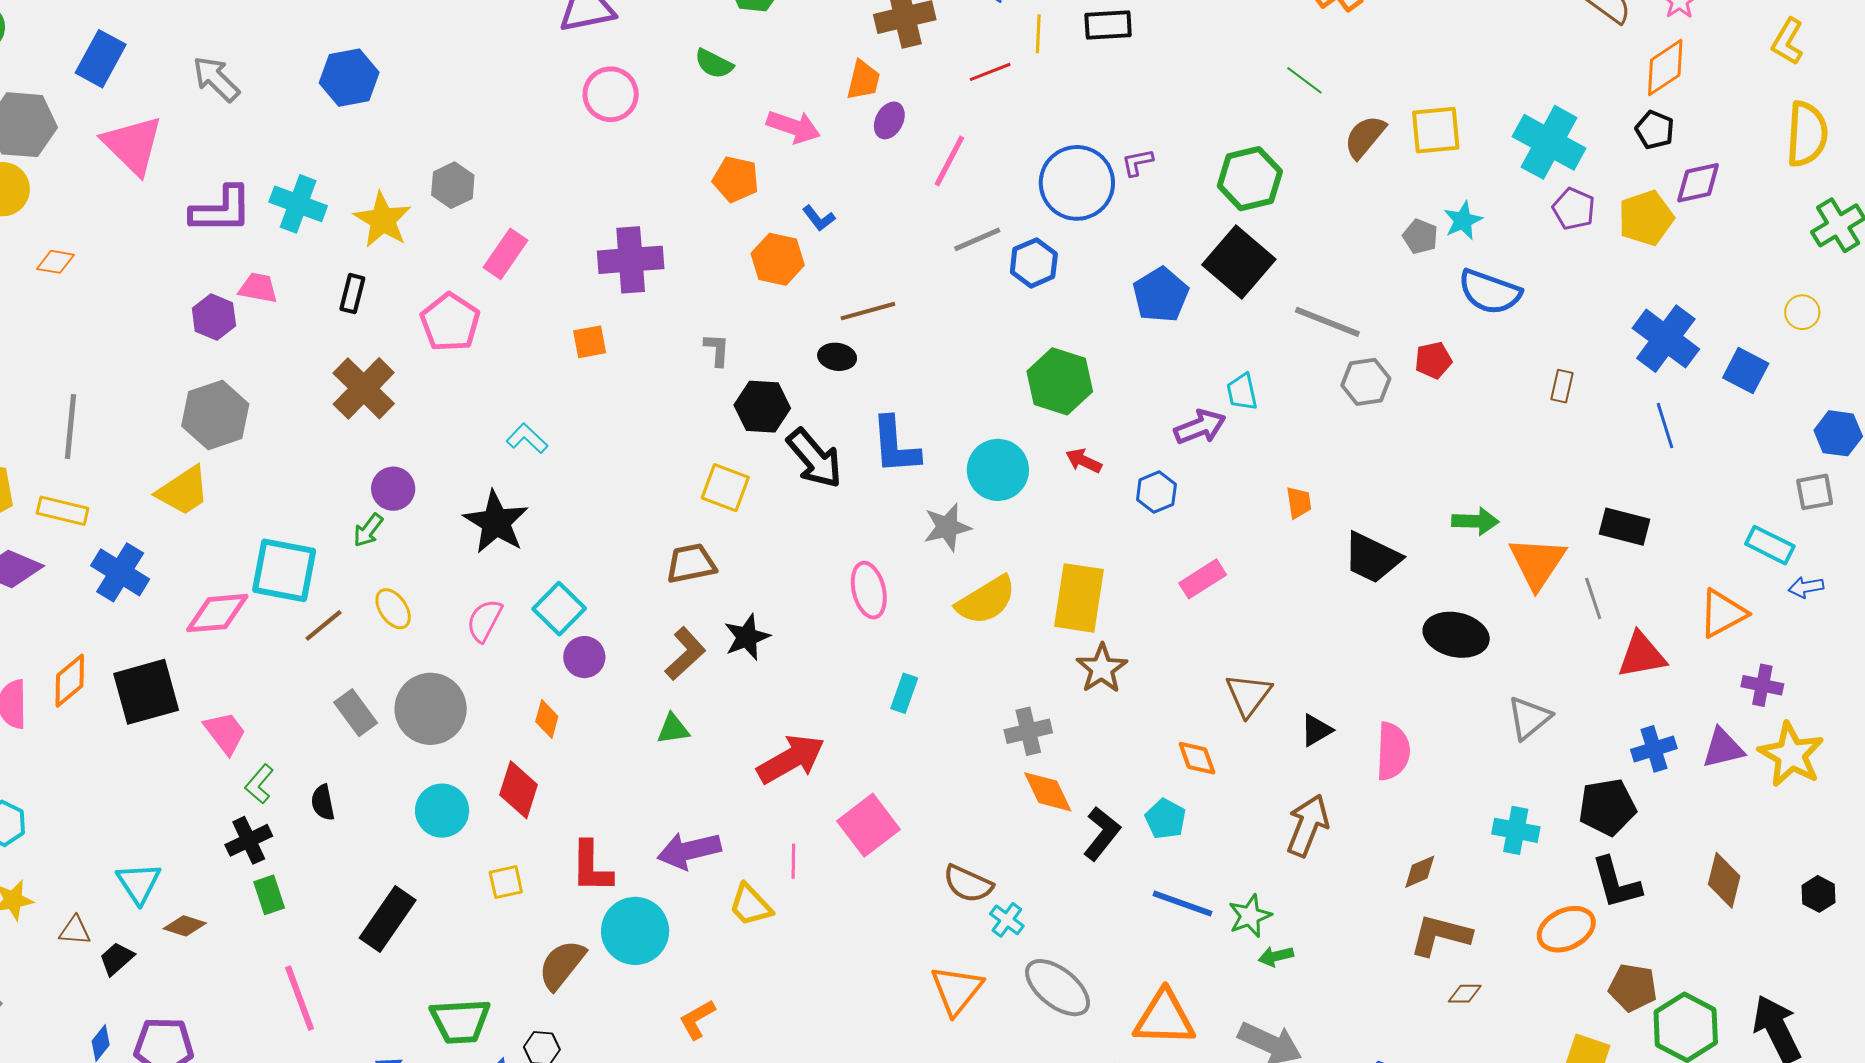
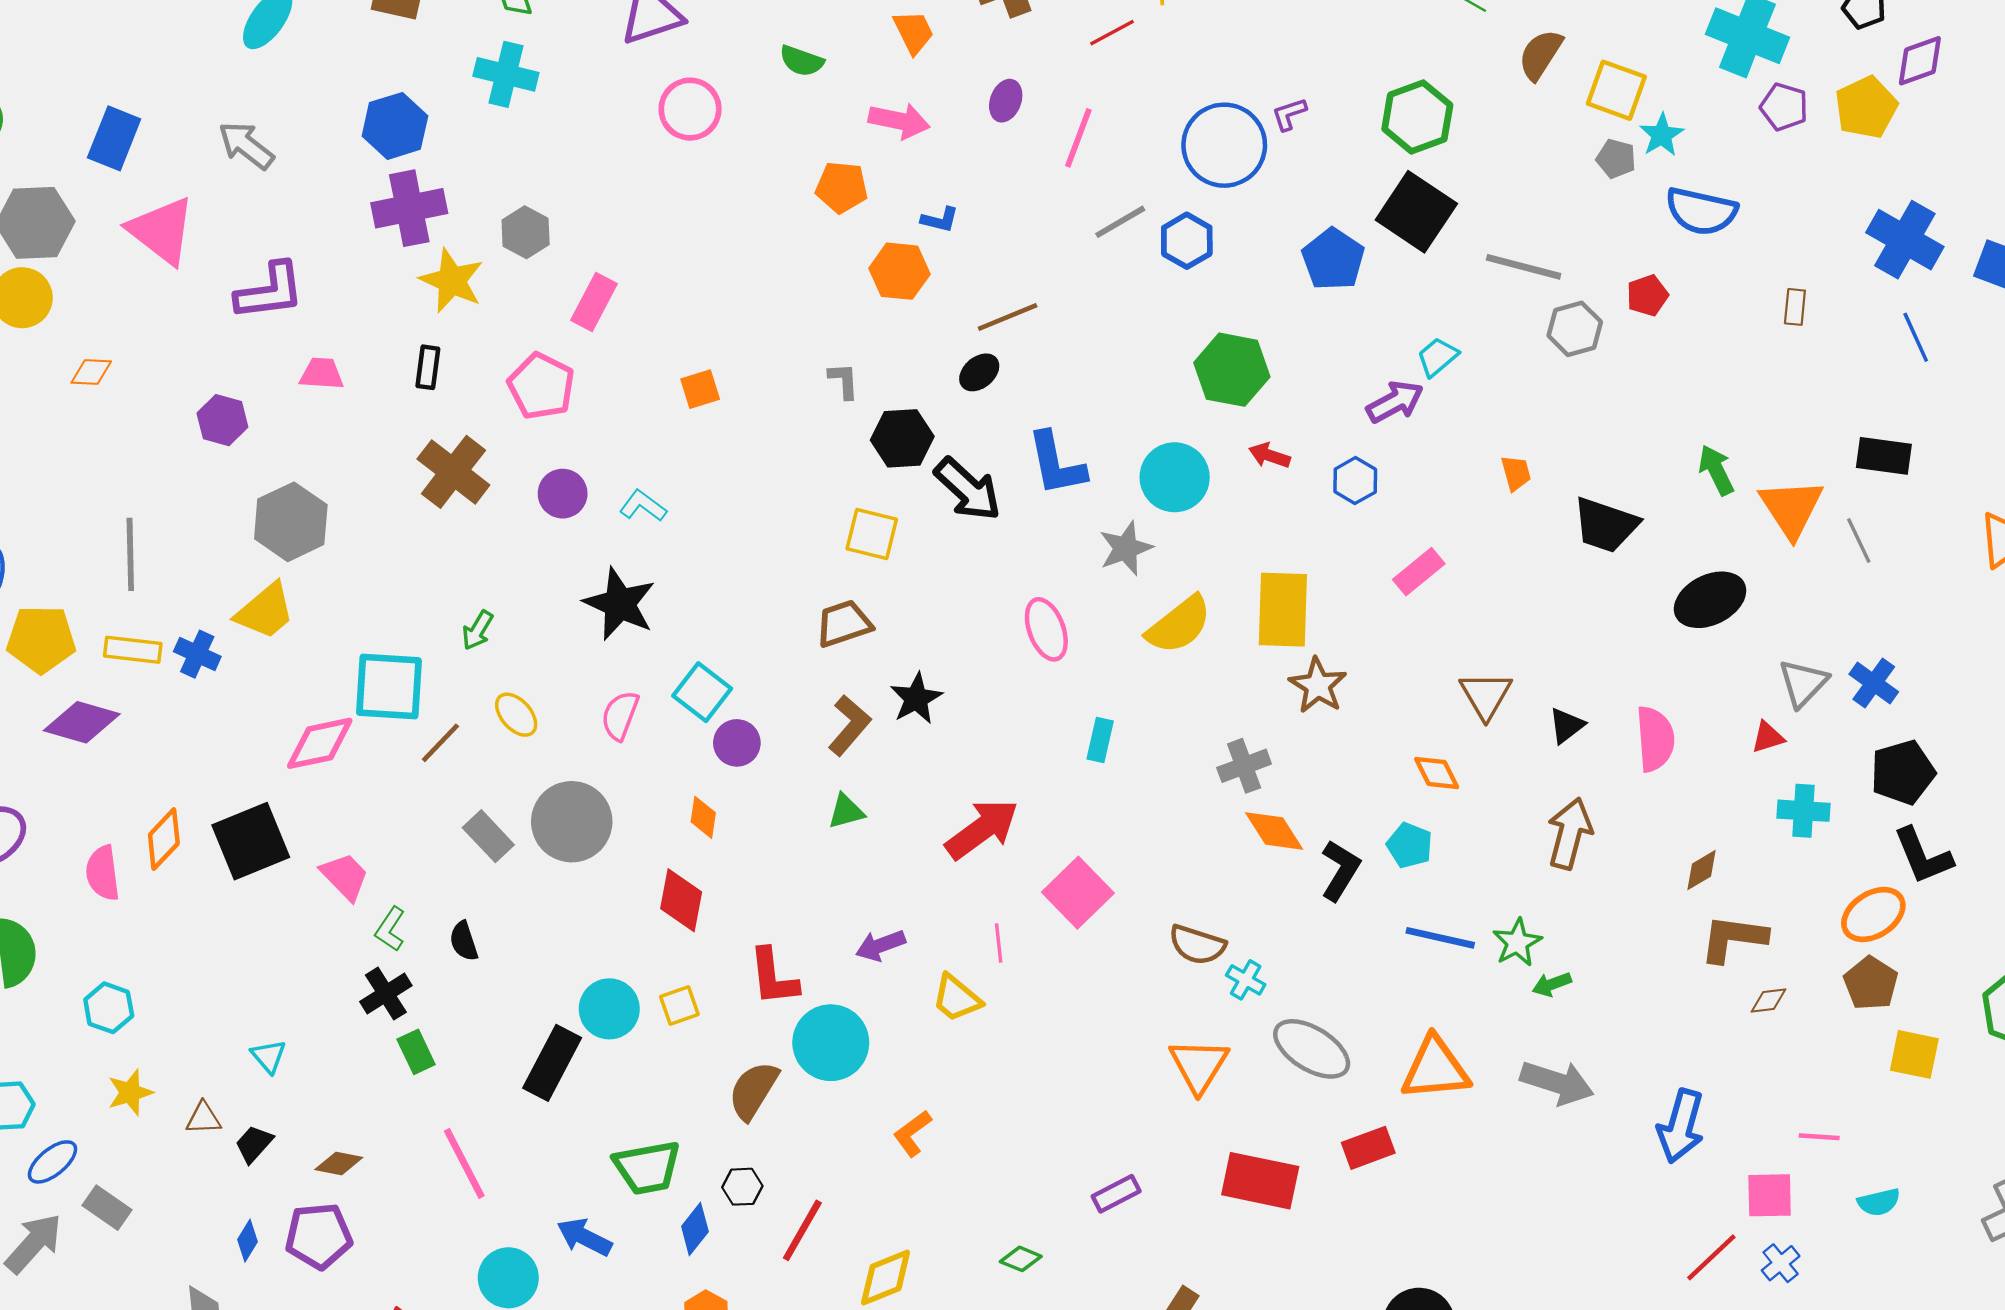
orange trapezoid: (863, 80) -> (914, 32), moved, turned -33
yellow square: (1436, 130) -> (1616, 90), moved, turned 32
cyan cross: (298, 204) -> (506, 74), moved
blue L-shape: (819, 218) -> (940, 220), turned -32
purple cross: (631, 260) -> (409, 208), moved
purple hexagon: (214, 317) -> (222, 420), moved
black ellipse: (837, 357) -> (979, 372), turned -42
cyan trapezoid: (1242, 392) -> (1437, 357), turned 69
purple circle: (393, 489) -> (563, 494), moved
green arrow: (1475, 521) -> (1716, 470), turned -111
blue cross: (120, 572) -> (197, 654), moved, size x0.7
black ellipse: (1456, 635) -> (1710, 600), turned -32
red triangle: (1642, 655) -> (1768, 737), moved, size x0.6
blue cross: (1654, 749) -> (1874, 683), moved, turned -30
cyan circle: (442, 811) -> (609, 1009), moved
purple arrow: (689, 851) -> (880, 945), size x0.7
cyan triangle: (139, 883) -> (268, 1056), size x0.7
brown diamond: (185, 926) -> (339, 1163), moved
brown pentagon: (1633, 988) -> (1871, 983), moved, turned 30

